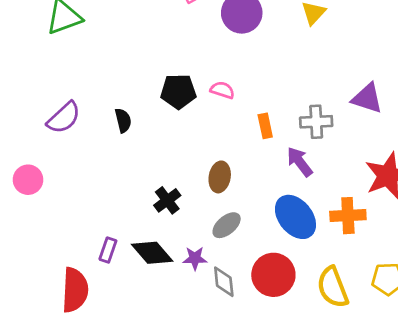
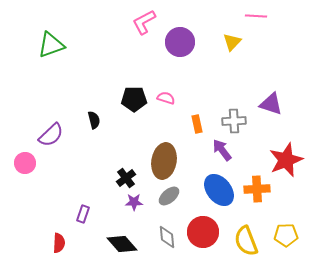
purple semicircle: (64, 118) -> (51, 135), moved
brown ellipse: (220, 177) -> (164, 161), size x1.6
black diamond: (152, 253) -> (122, 244), moved
purple star: (195, 258) -> (134, 202), moved
red semicircle: (75, 290) -> (59, 243), size x0.6

